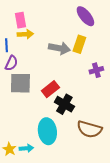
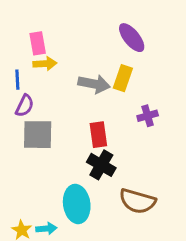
red rectangle: (50, 89) -> (98, 135), moved, turned -60

